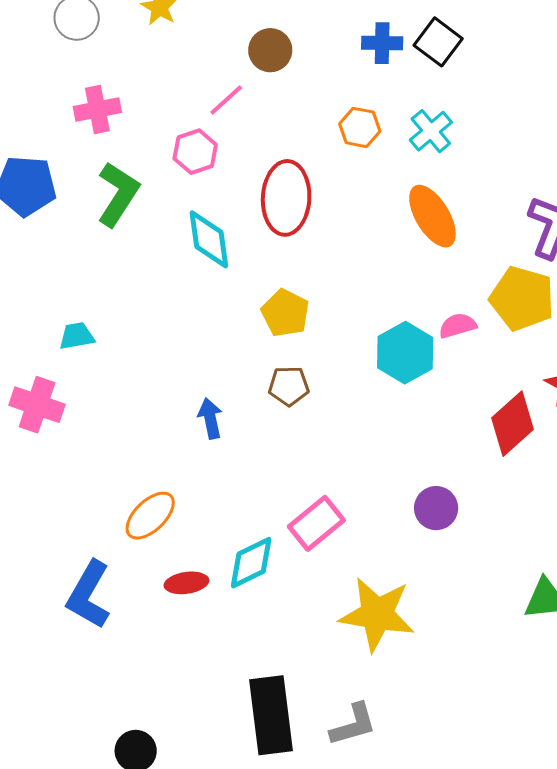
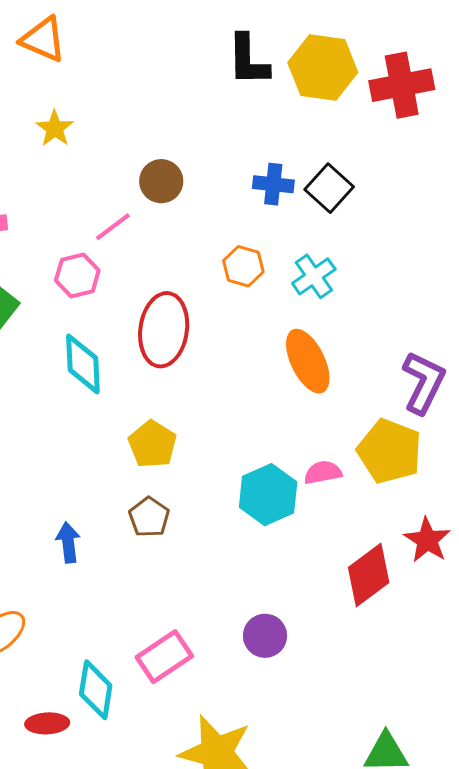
brown pentagon: (289, 386) -> (149, 517), turned 30
purple circle: (436, 508) -> (265, 636), moved
cyan diamond: (251, 563) -> (96, 690), turned -60
red ellipse: (186, 583) -> (47, 723), moved

